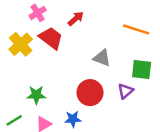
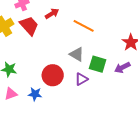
orange line: (136, 29) -> (84, 26), moved
gray triangle: (102, 58) -> (77, 54), moved

